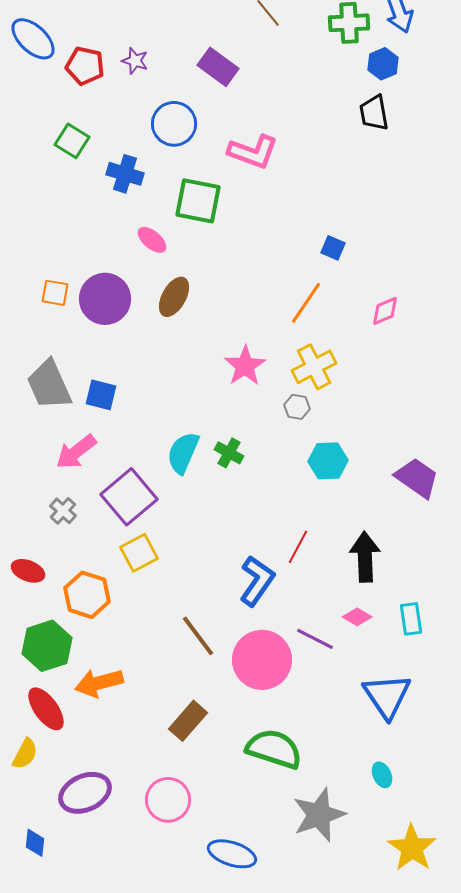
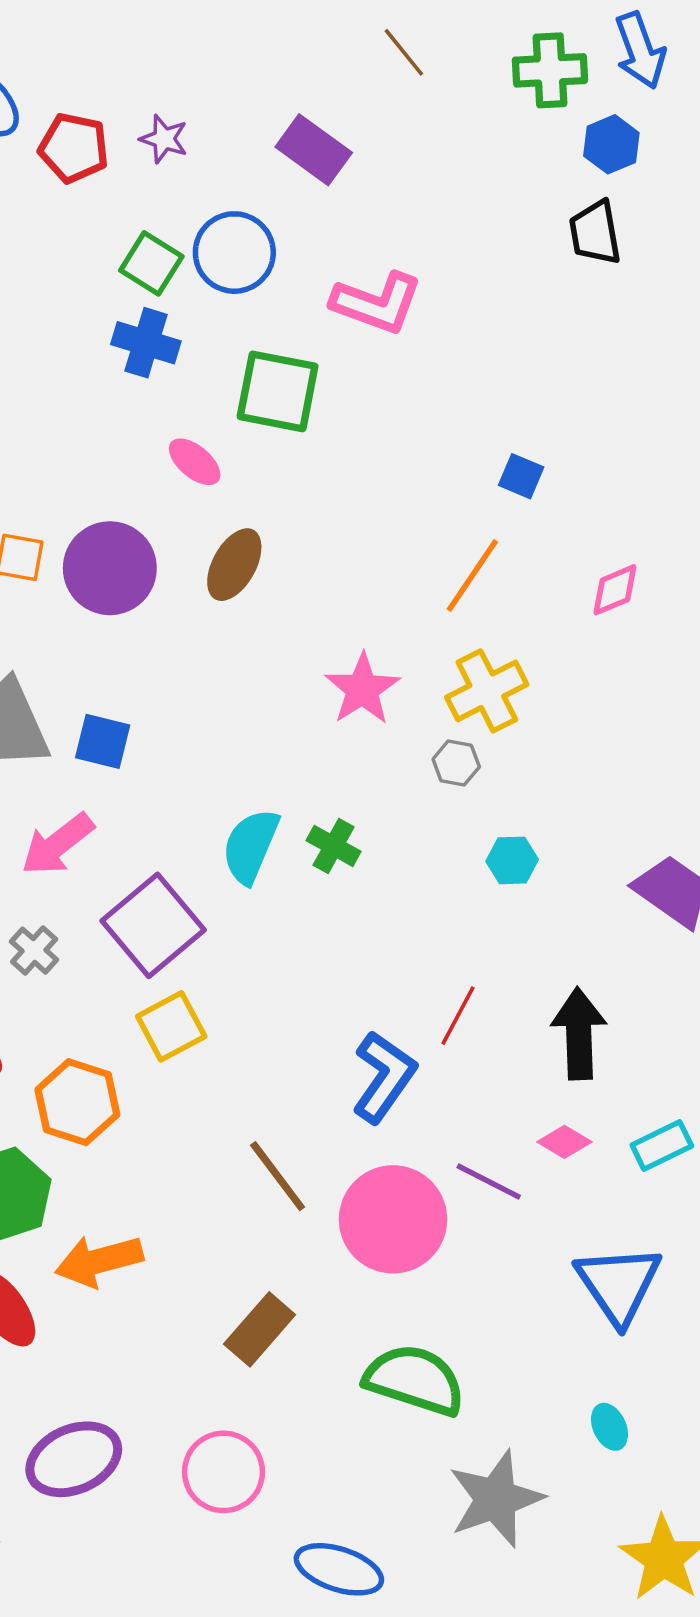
green square: (72, 141) -> (151, 263), moved
cyan hexagon: (328, 461) -> (512, 860), size x0.7
cyan rectangle: (411, 619) -> (662, 1145), turned 72

